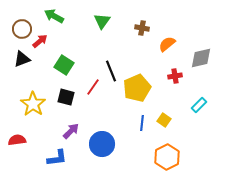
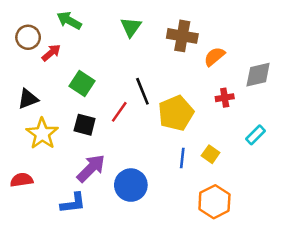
brown cross: (142, 28) -> (182, 36), size x1.6
black triangle: (22, 59) -> (28, 99), moved
purple arrow: (71, 131) -> (91, 168), size x1.4

